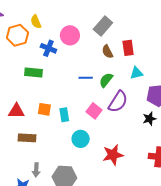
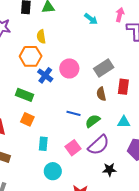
yellow semicircle: (36, 22) -> (41, 37), moved
orange hexagon: (17, 35) -> (31, 56), moved
red rectangle: (128, 48) -> (123, 87), moved
orange square: (44, 109) -> (27, 119), moved
black star: (149, 119) -> (109, 170), moved

